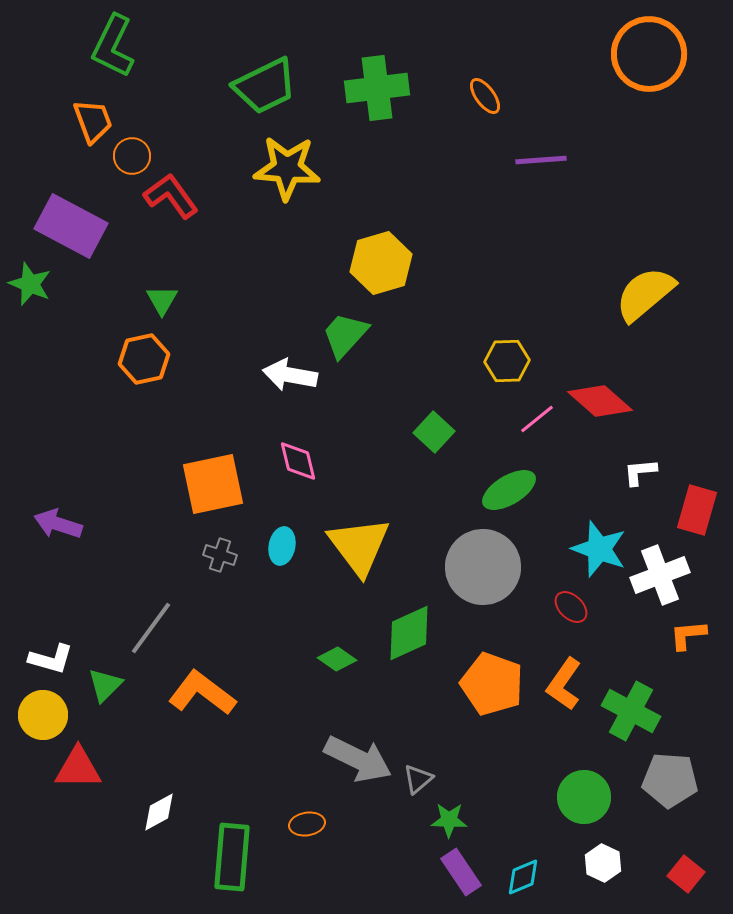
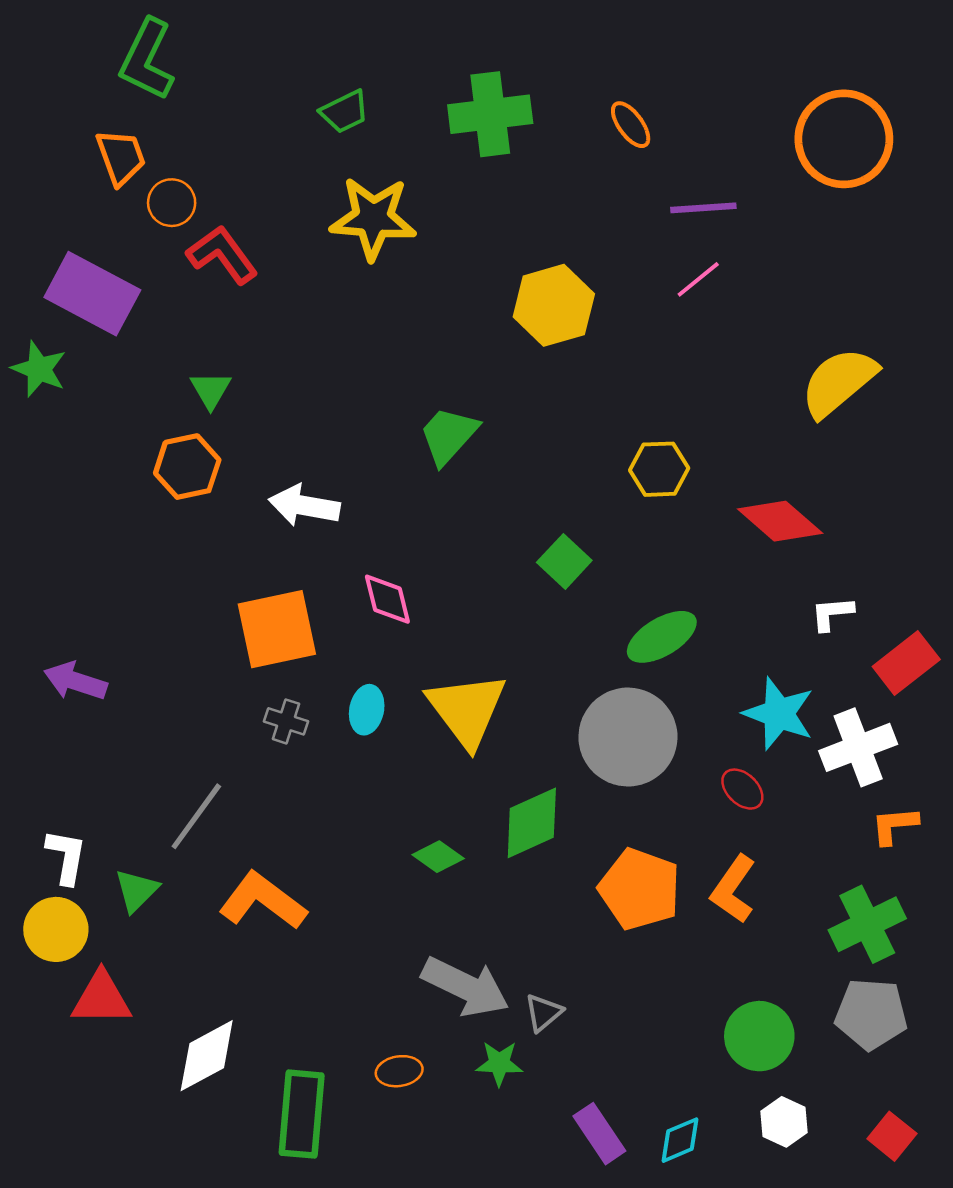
orange circle: (649, 54) -> (844, 139), moved
green trapezoid: (265, 86) -> (345, 112), size x0.6
yellow hexagon: (381, 263) -> (554, 305), moved
white arrow: (290, 375) -> (304, 506), moved
pink line: (537, 419) -> (698, 279), moved
red rectangle: (697, 510) -> (906, 663), turned 36
white L-shape: (51, 659) -> (66, 857), turned -96
green cross: (631, 711) -> (867, 924), moved, turned 36
white diamond: (159, 812) -> (207, 1056), size x1.5
green star: (449, 820) -> (499, 1063), moved

